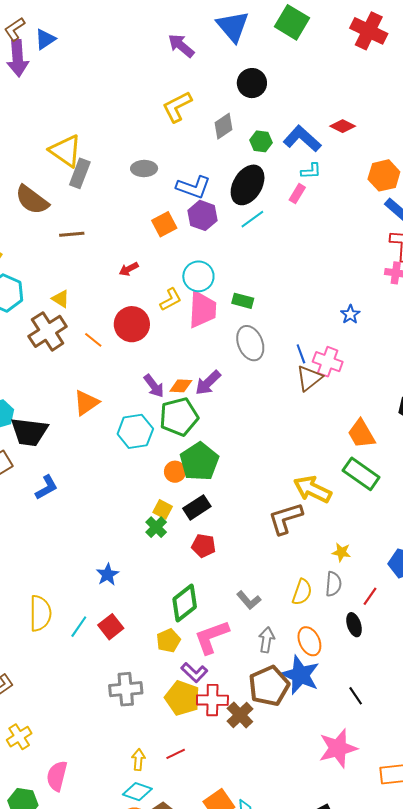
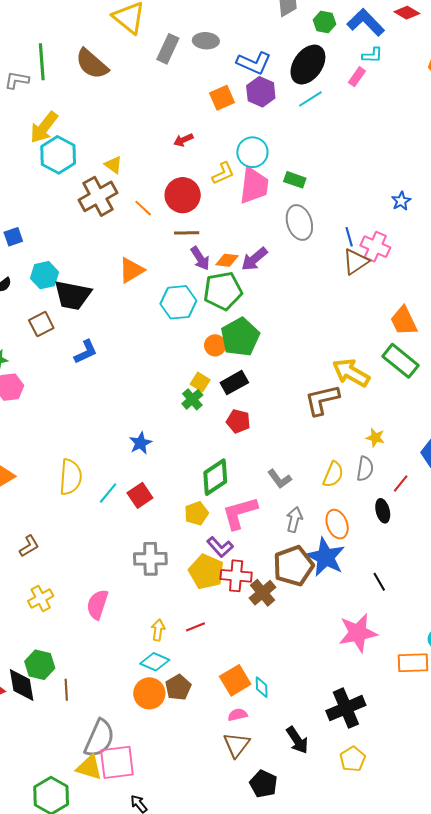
gray rectangle: (80, 173) -> (168, 49), moved
brown line: (72, 234) -> (187, 233), moved
pink semicircle: (57, 776) -> (97, 604), moved

